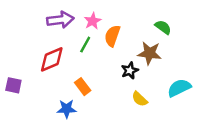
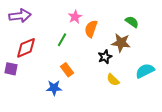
purple arrow: (60, 20) -> (20, 16), moved
green line: (85, 45) -> (62, 40), moved
red diamond: (52, 59) -> (26, 48), moved

